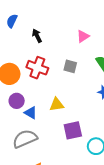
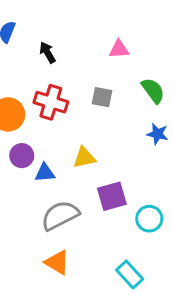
pink triangle: (83, 36) -> (119, 49), turned 32
blue triangle: (31, 113) -> (45, 173), turned -32
gray semicircle: (25, 139) -> (60, 215), moved

